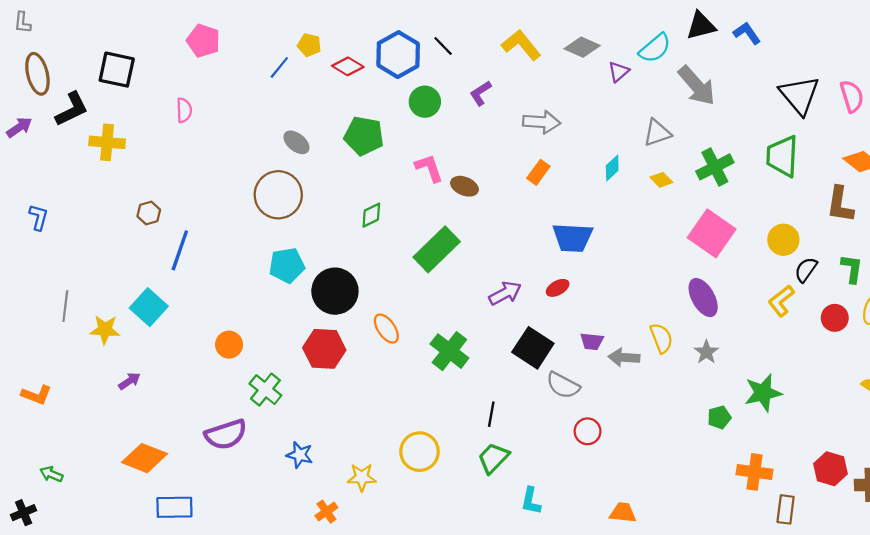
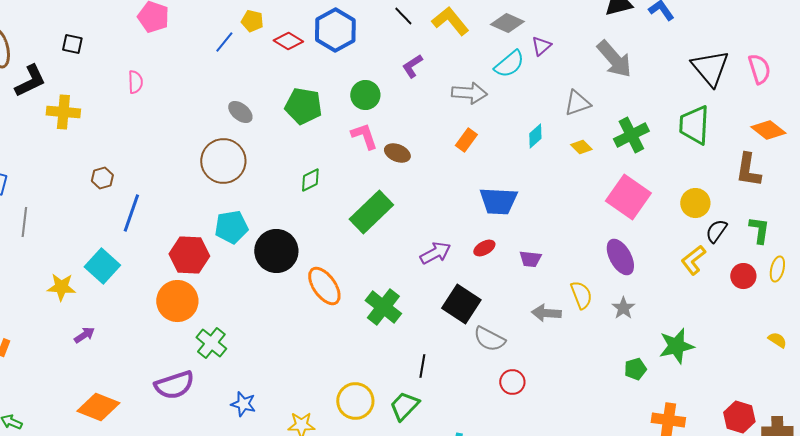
black line: (443, 46) -> (403, 16), moved
cyan semicircle: (655, 48) -> (509, 64), moved
black square: (117, 70) -> (72, 44), size x0.6
green circle: (425, 102) -> (365, 95), moved
gray line: (65, 306) -> (24, 222), moved
orange ellipse: (386, 329) -> (324, 286), size x1.4
purple trapezoid: (592, 341) -> (530, 259), moved
orange circle: (229, 345) -> (177, 301), size x1.6
red hexagon: (324, 349) -> (189, 255), moved
green trapezoid: (493, 458) -> (404, 406), moved

